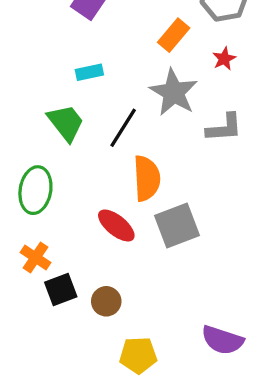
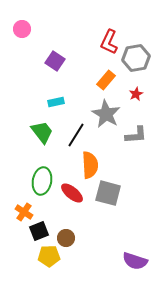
green ellipse: (35, 190) -> (42, 181), moved
gray square: (177, 225) -> (108, 193), turned 36
yellow pentagon: (138, 355) -> (49, 256), moved

